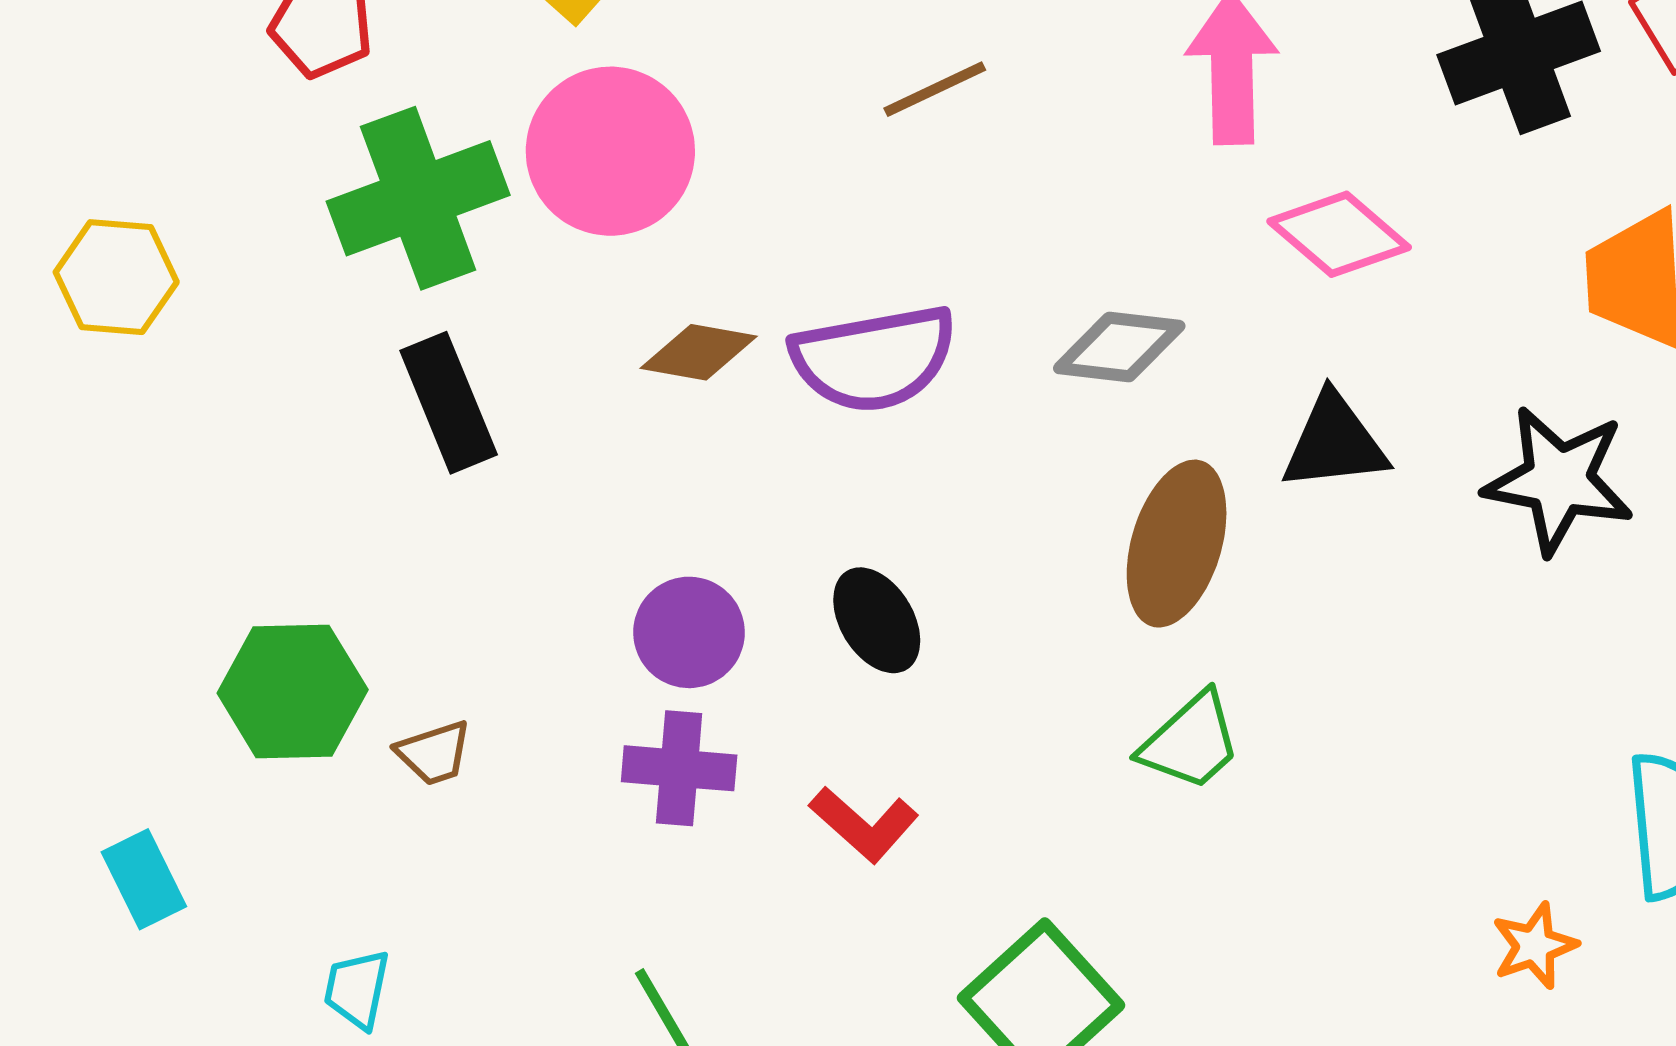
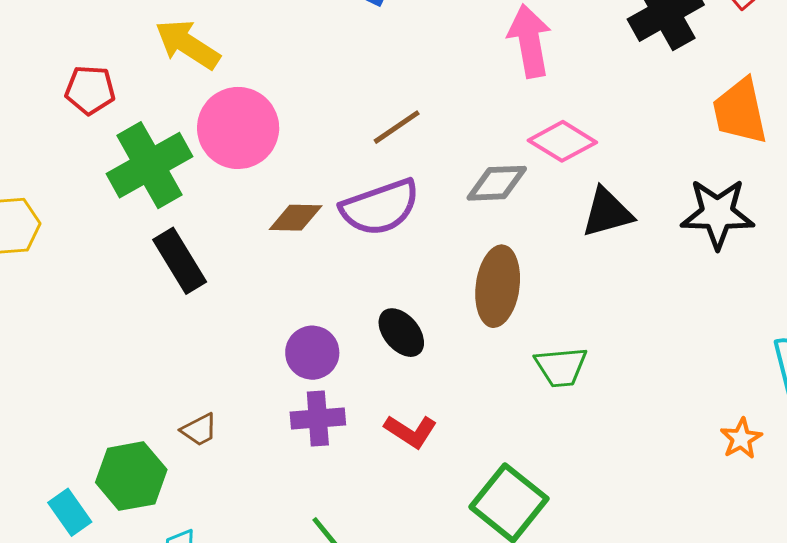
brown line: (935, 89) -> (397, 127), moved
pink diamond: (1339, 234) -> (562, 141), moved
brown ellipse: (1177, 544) -> (498, 286), moved
green hexagon: (293, 691) -> (131, 476), moved
green trapezoid: (1191, 742) -> (561, 367), turned 46

